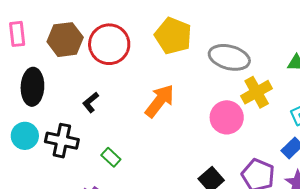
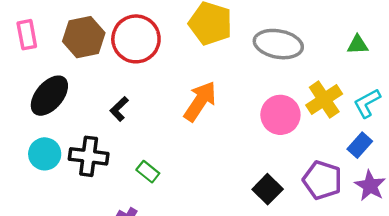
black ellipse: (32, 87) -> (49, 96), turned 42
yellow cross: (257, 92) -> (324, 99), moved

